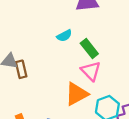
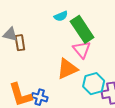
green rectangle: (89, 49) -> (82, 29), size x1.5

